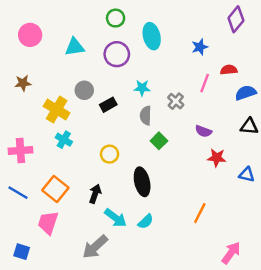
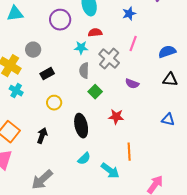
cyan triangle: (75, 47) -> (15, 14), moved
red semicircle: (229, 70) -> (95, 33), moved
gray cross: (176, 101) -> (109, 59), size x1.5
black rectangle: (108, 105) -> (47, 74), moved
red star: (217, 158) -> (116, 117), moved
orange line: (200, 213) -> (129, 152), turned -30
cyan arrow: (116, 218) -> (110, 171), moved

